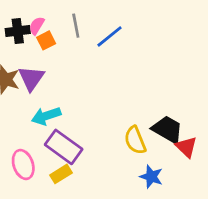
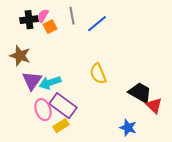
purple triangle: (31, 78) -> (32, 81), moved
yellow semicircle: (135, 140) -> (98, 74), moved
pink ellipse: (23, 164) -> (43, 110), moved

